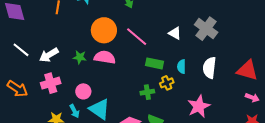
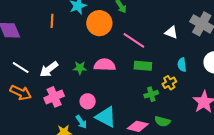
orange circle: (104, 30) -> (99, 23), moved
green rectangle: (155, 63) -> (143, 66), moved
orange arrow: (17, 89) -> (21, 93), moved

